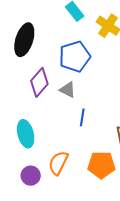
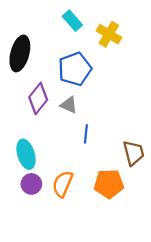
purple circle: (31, 176) -> (31, 184), moved

